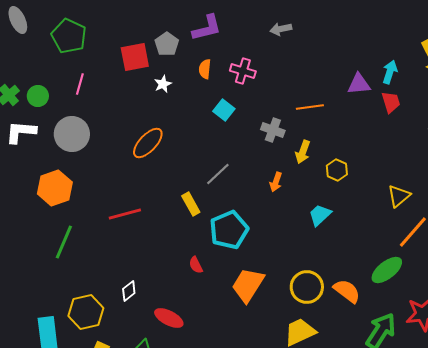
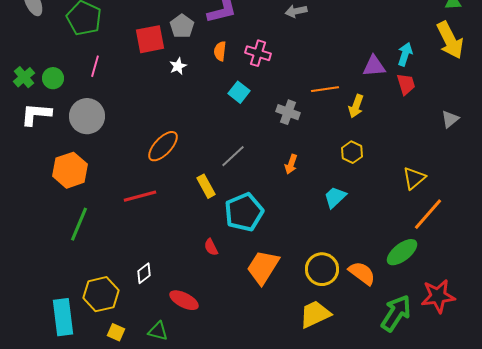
orange ellipse: (148, 143) -> (163, 146), moved
yellow arrow: (303, 152) -> (356, 106), moved

